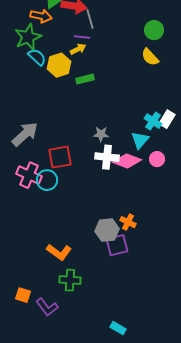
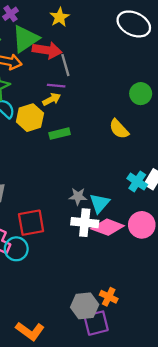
green circle: (154, 30) -> (141, 94), moved
yellow semicircle: (150, 57) -> (119, 129), moved
cyan triangle: (140, 140) -> (100, 203), moved
pink circle: (157, 159) -> (142, 225), size x1.5

